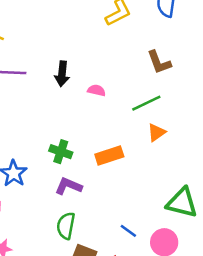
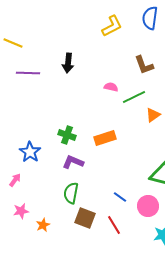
black arrow: (62, 74) -> (68, 63), moved
pink semicircle: (97, 90) -> (111, 87), moved
orange triangle: (157, 132) -> (153, 115), moved

